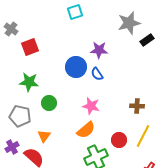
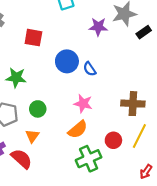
red square: (30, 47) -> (33, 38), moved, turned 30
purple star: (99, 50) -> (98, 27), moved
green circle: (49, 103) -> (38, 109), moved
brown cross: (137, 106) -> (133, 104), size x1.5

